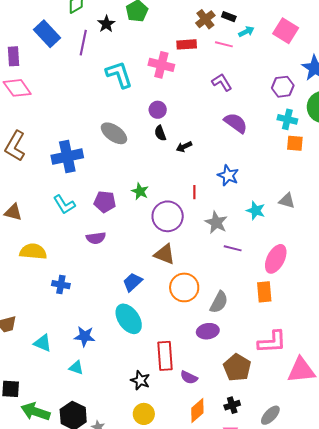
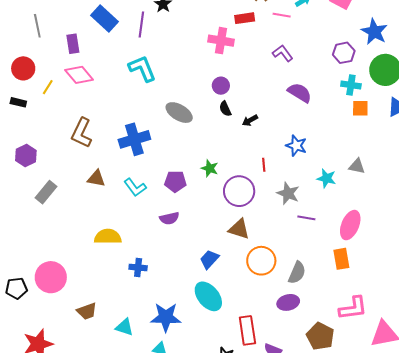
cyan L-shape: (119, 75) -> (142, 69), moved
brown triangle: (13, 212) -> (96, 178), moved
blue star: (85, 336) -> (166, 317), size x1.4

